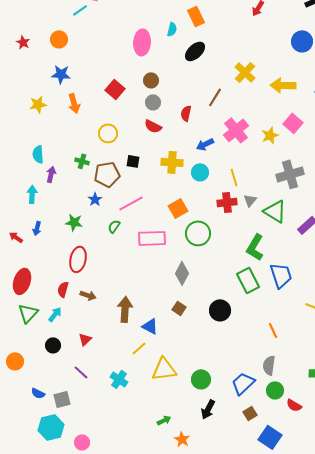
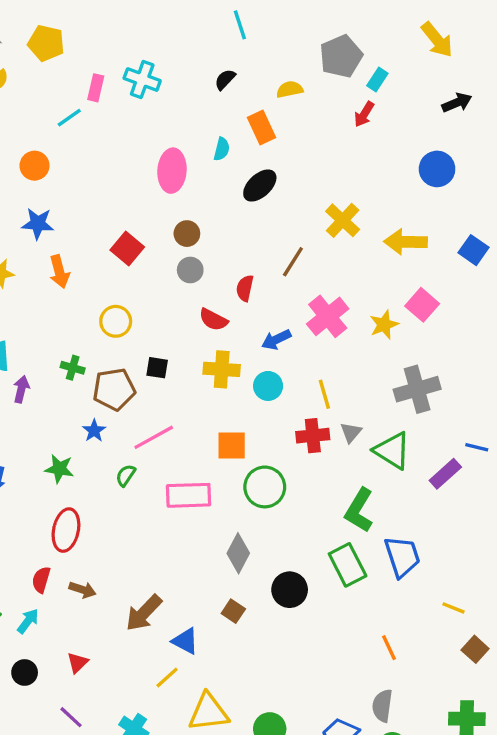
red semicircle: (153, 126) -> (213, 320), moved
orange square: (178, 208) -> (232, 446), turned 30
brown arrow: (125, 309) -> (144, 613), turned -140
black circle: (220, 310) -> (290, 590), moved

